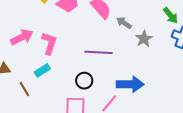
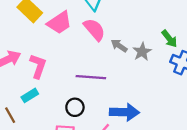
gray star: (144, 39) -> (142, 52), moved

